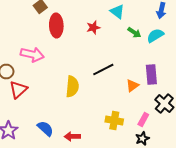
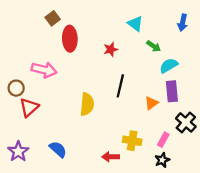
red star: (93, 28) -> (111, 49), moved
cyan semicircle: (155, 36) -> (169, 66), moved
black line: (103, 70) -> (120, 86), turned -50
red arrow: (72, 136) -> (111, 157), moved

